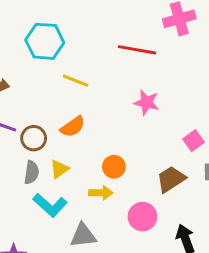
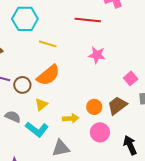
orange semicircle: (73, 127) -> (48, 75), size x1.4
orange circle: (114, 167) -> (94, 107), moved
gray semicircle: (32, 172) -> (13, 117), moved, turned -70

